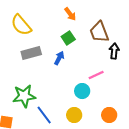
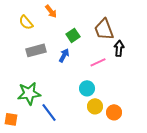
orange arrow: (70, 14) -> (51, 11), moved
yellow semicircle: (21, 25) -> (26, 22), size x0.7
pink line: (96, 75) -> (98, 62), moved
yellow circle: (74, 115) -> (95, 106), moved

